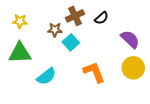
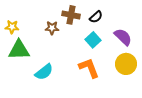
brown cross: (75, 16) -> (71, 15), turned 36
yellow star: (20, 21) -> (12, 27), moved
cyan square: (71, 42) -> (93, 40), moved

